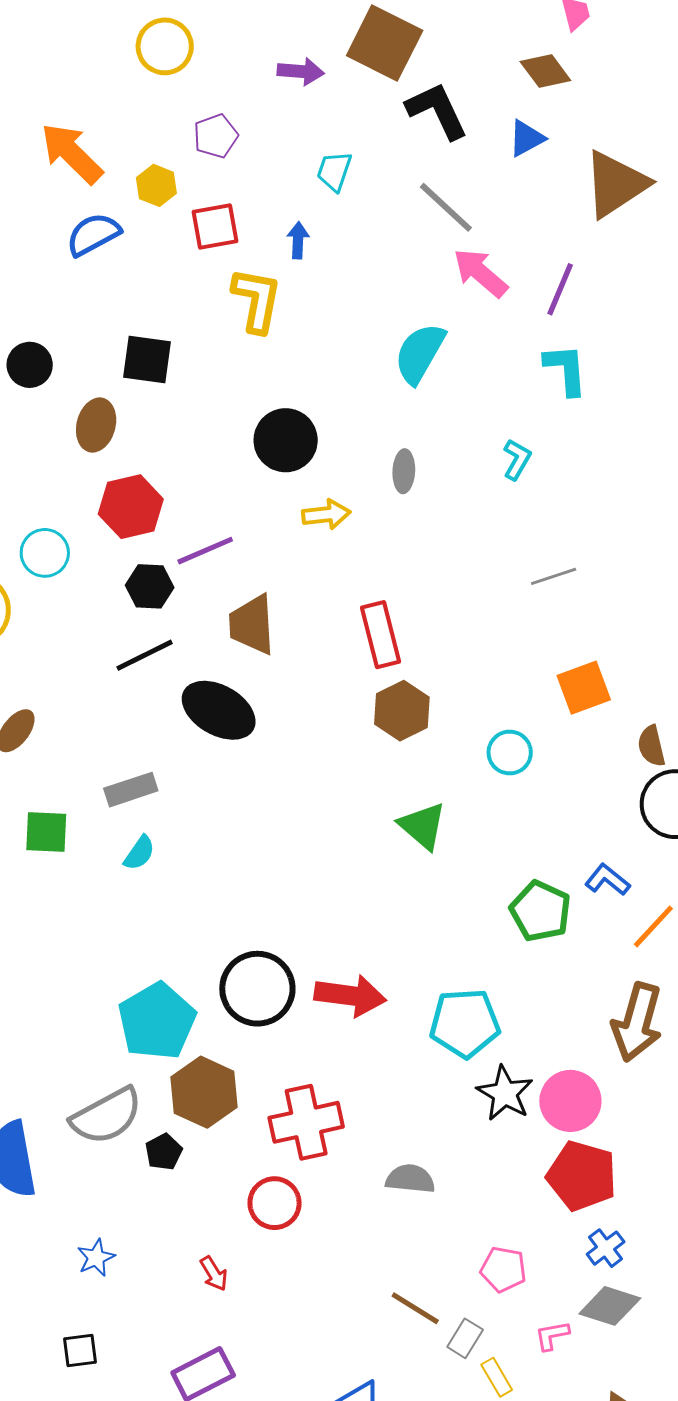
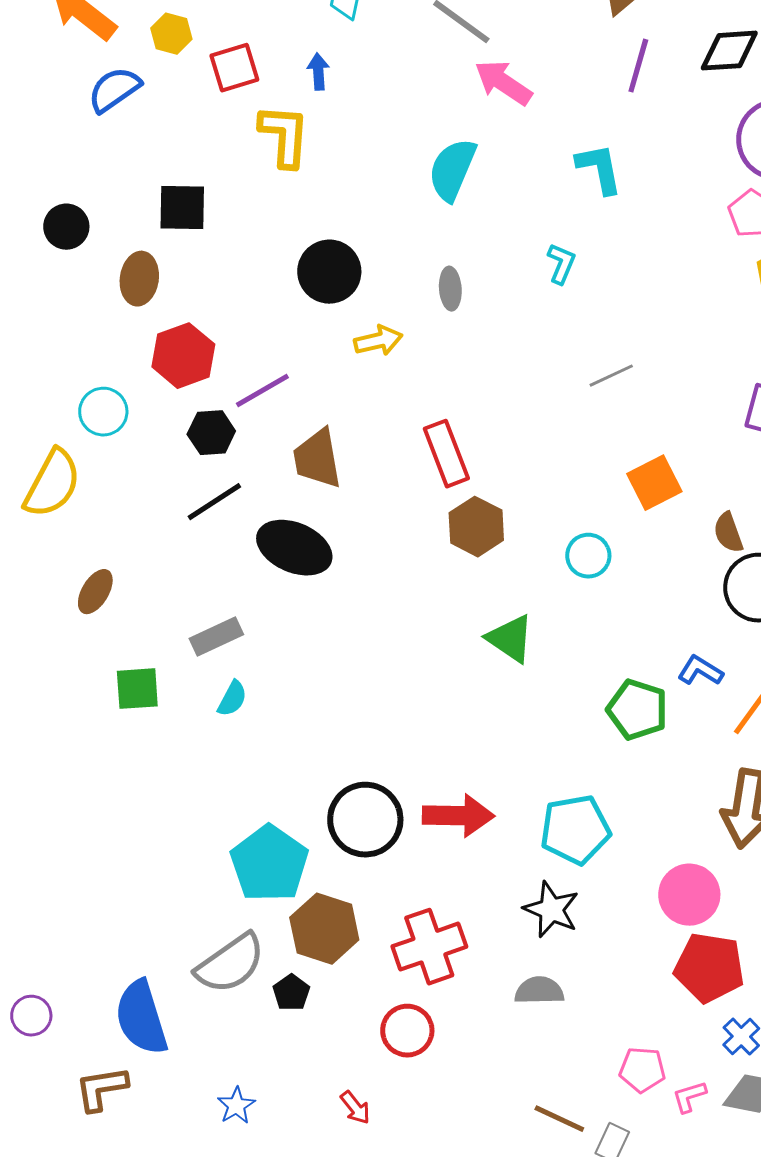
purple line: (560, 289) -> (638, 66), moved
black star: (505, 1093) -> (551, 910), moved
pink L-shape: (552, 1335) -> (689, 1097), moved

